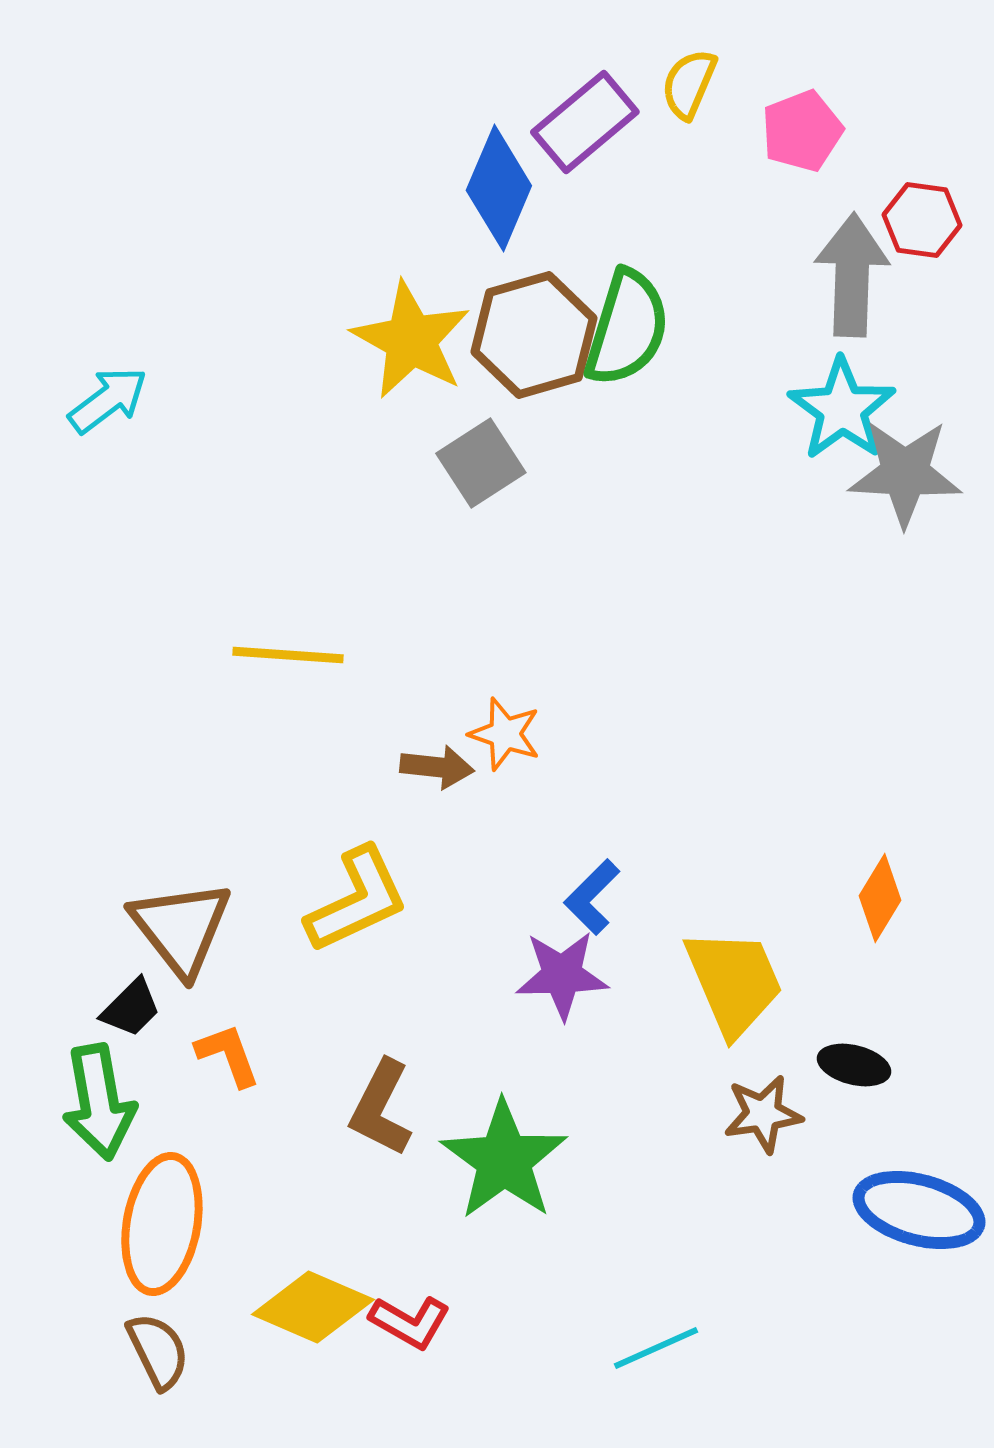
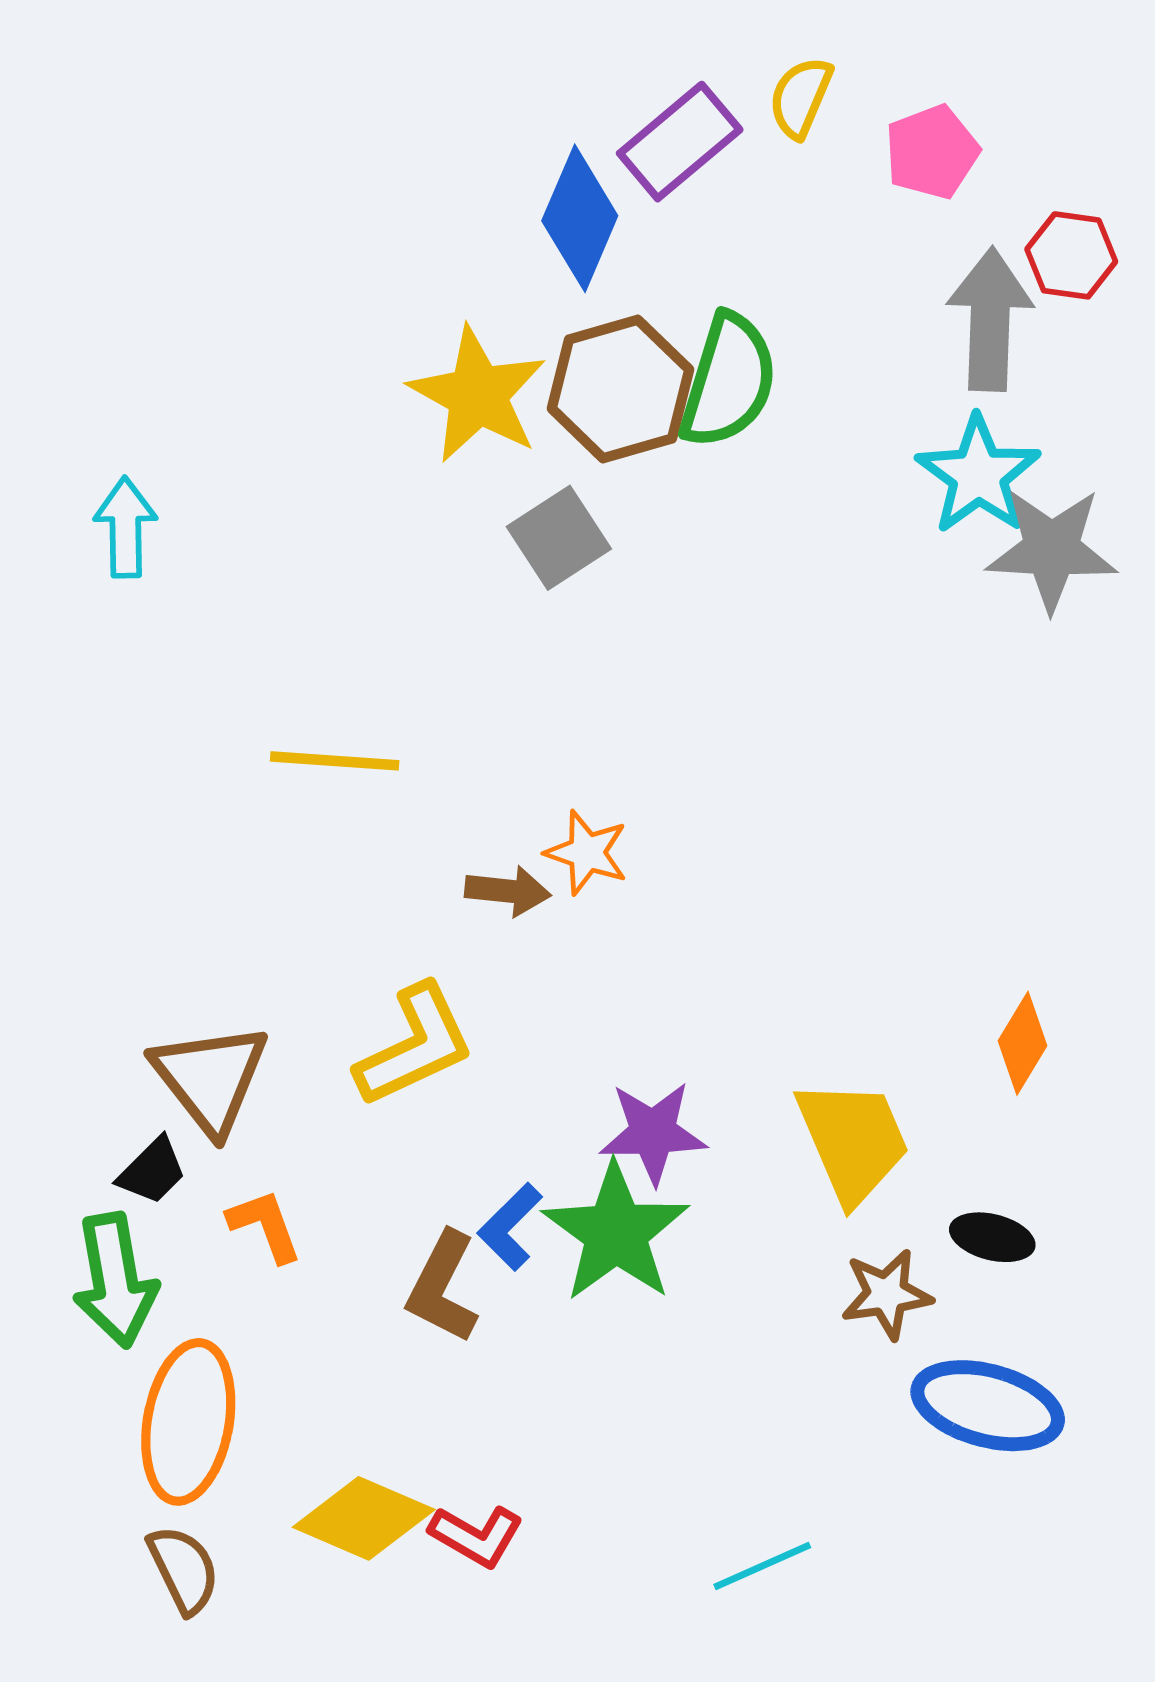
cyan arrow: (108, 400) -> (125, 527), moved, turned -54
blue L-shape: (592, 897) -> (510, 1227), moved
green star: (504, 1160) -> (616, 1233), moved
blue ellipse: (919, 1210) -> (988, 1406), moved

